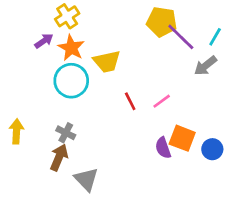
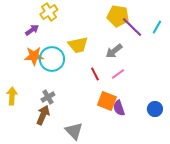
orange star: (71, 48) -> (34, 56), moved, turned -30
gray arrow: (205, 66) -> (114, 51), moved
gray cross: (66, 133) -> (48, 97), turned 32
orange square: (182, 138) -> (107, 101), moved
gray triangle: (86, 179) -> (74, 131), moved

